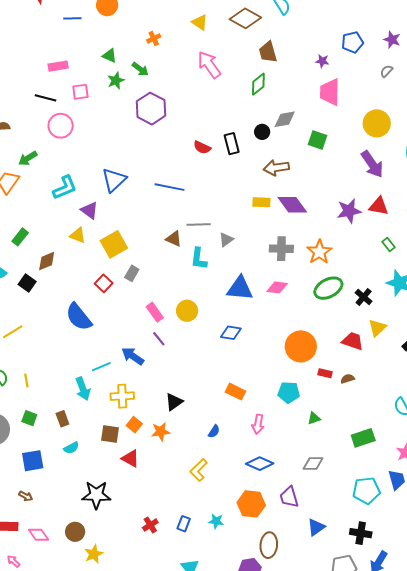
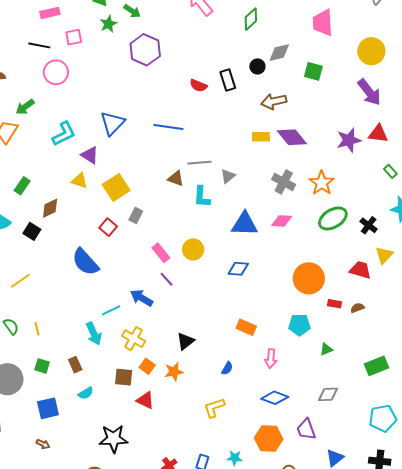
gray cross: (281, 249) -> (284, 182), turned 30
yellow cross: (122, 396) -> (134, 339), turned 35
yellow L-shape: (199, 470) -> (214, 408), turned 30

